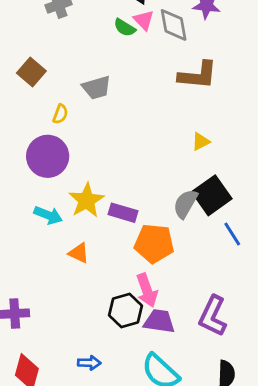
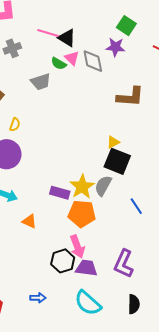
brown L-shape: (198, 75) -> (130, 97), moved
gray trapezoid: (96, 88) -> (41, 82), moved
black square: (212, 195) -> (117, 161), moved, turned -32
yellow star: (86, 200) -> (82, 187), moved

